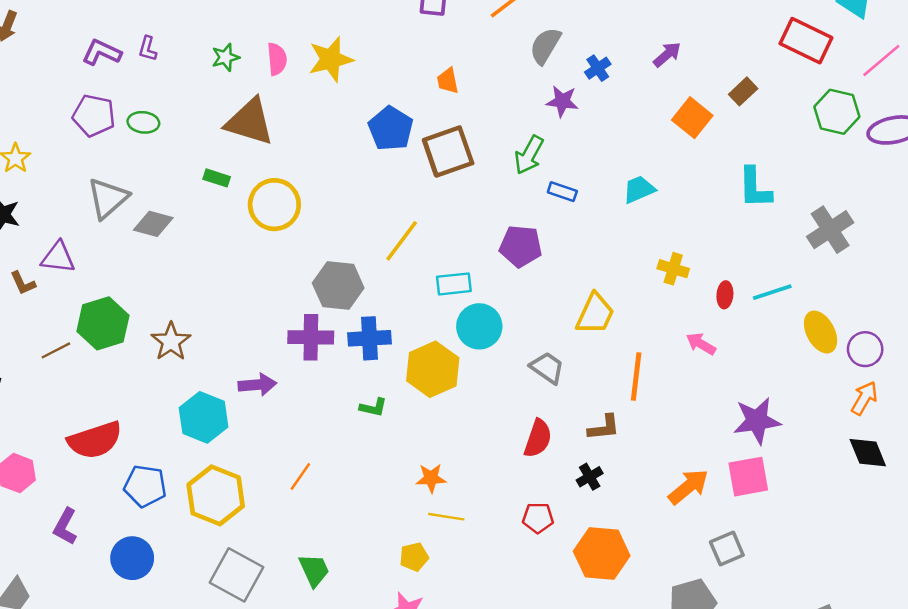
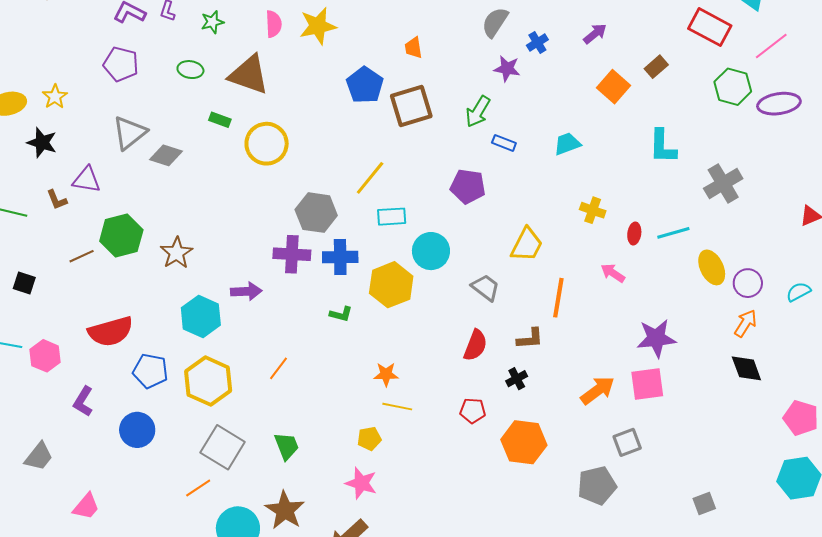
green star: (225, 57) -> (212, 22), moved
green ellipse: (143, 122) -> (190, 70), moved
cyan rectangle: (454, 284) -> (392, 217), moved

